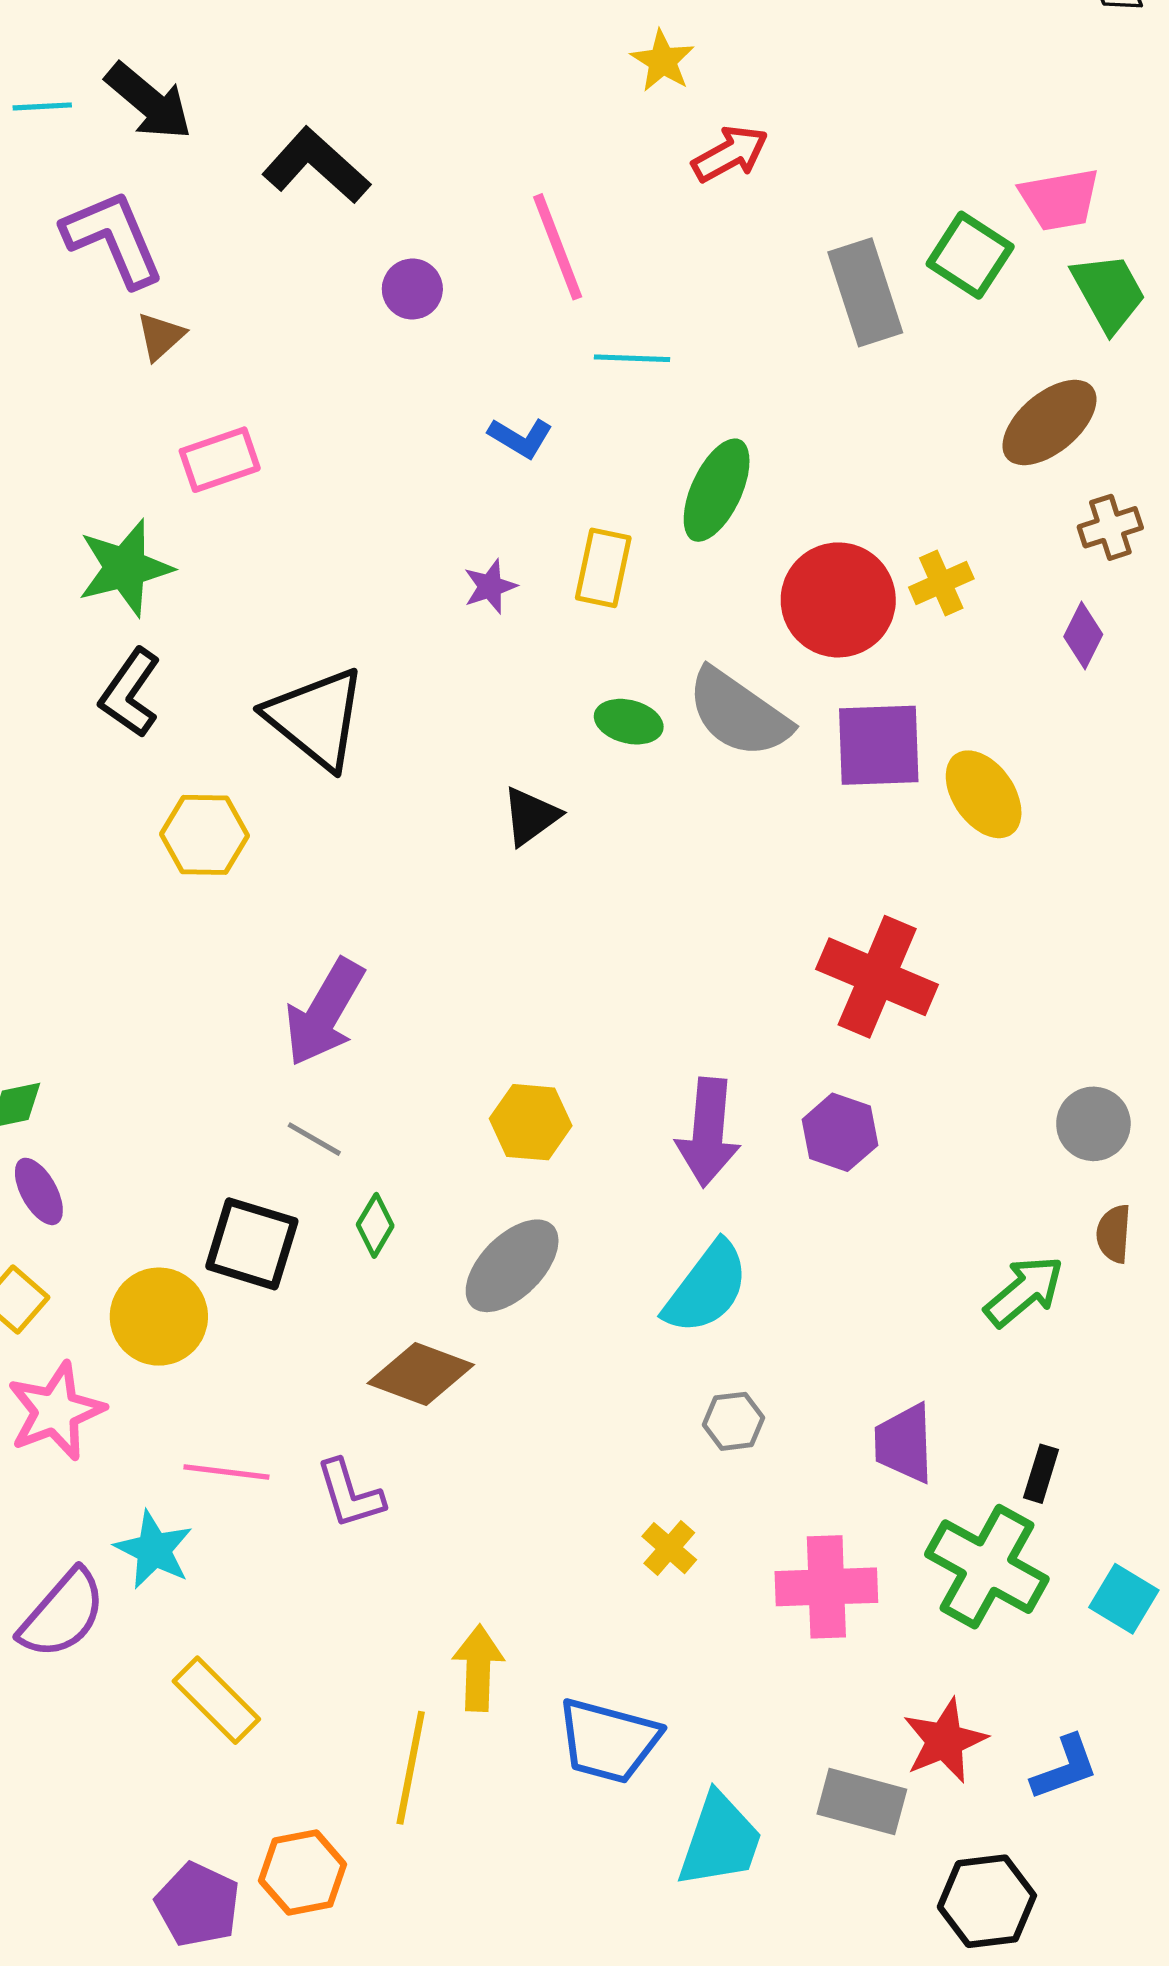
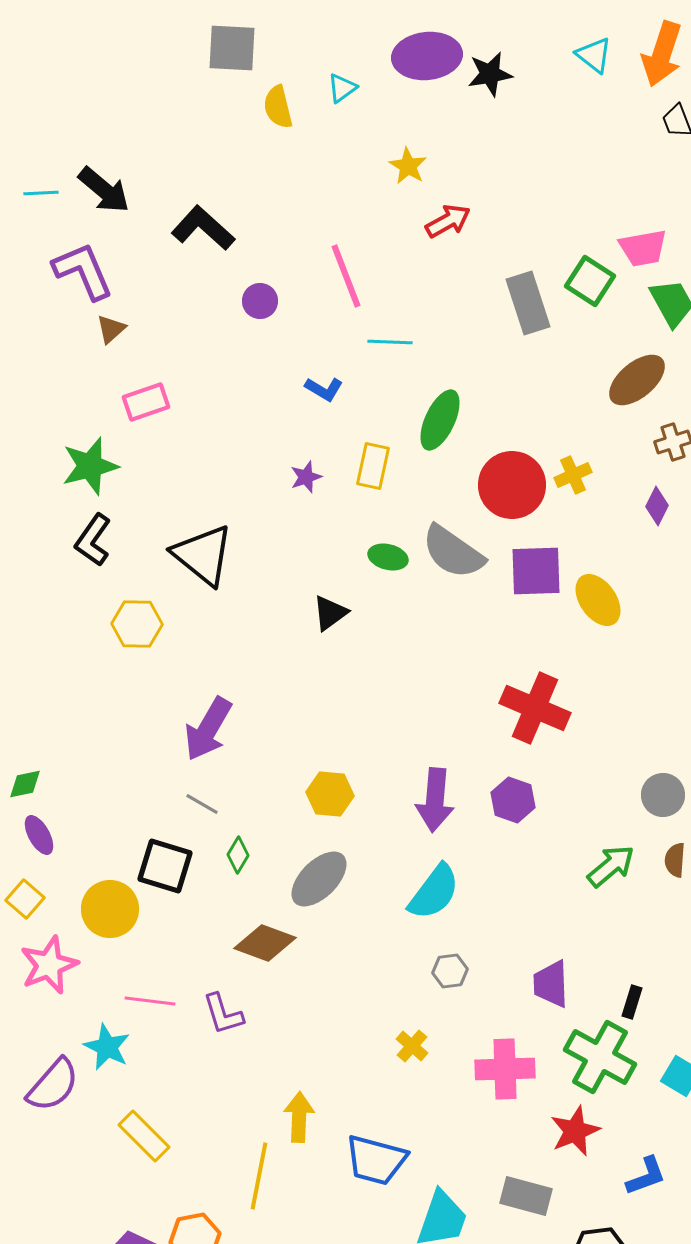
green arrow: (1024, 1291) -> (611, 866), moved
red star: (945, 1741) -> (575, 1131), moved

